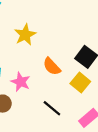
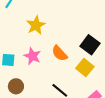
pink star: (21, 82) -> (32, 56), moved

